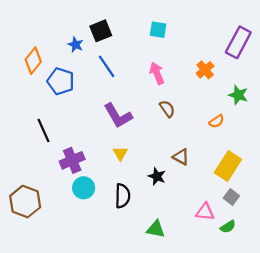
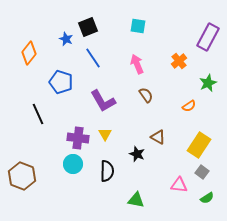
blue pentagon: (61, 81) -> (61, 82), moved
green star: (238, 95) -> (208, 83), turned 30
purple cross: (72, 160) -> (78, 138), moved, turned 30
green semicircle: (228, 227) -> (207, 198), moved

